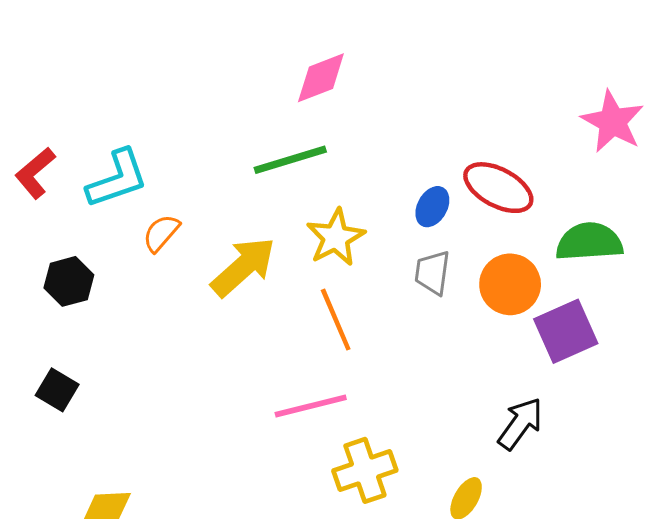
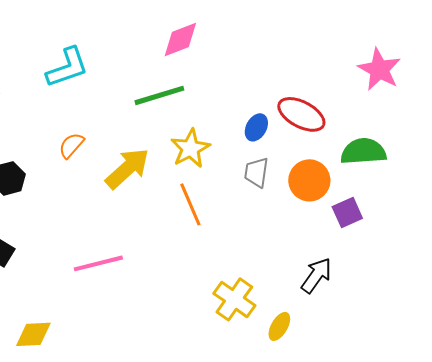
cyan L-shape: (117, 179) -> (67, 67), moved
purple square: (566, 331) -> (347, 212), size x0.7
pink line: (311, 406) -> (98, 263), moved
yellow cross: (365, 470) -> (234, 299), moved, turned -36

